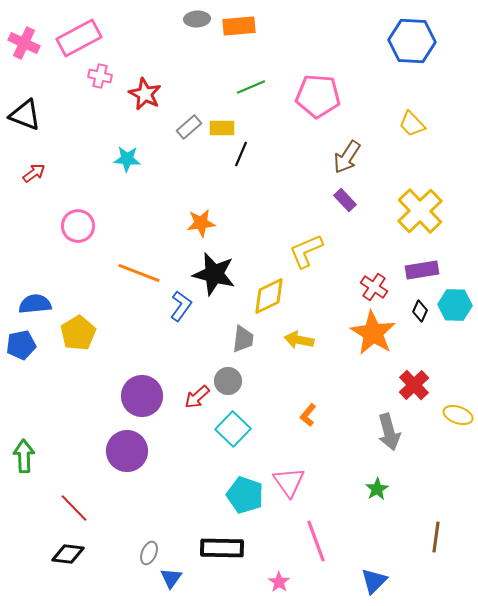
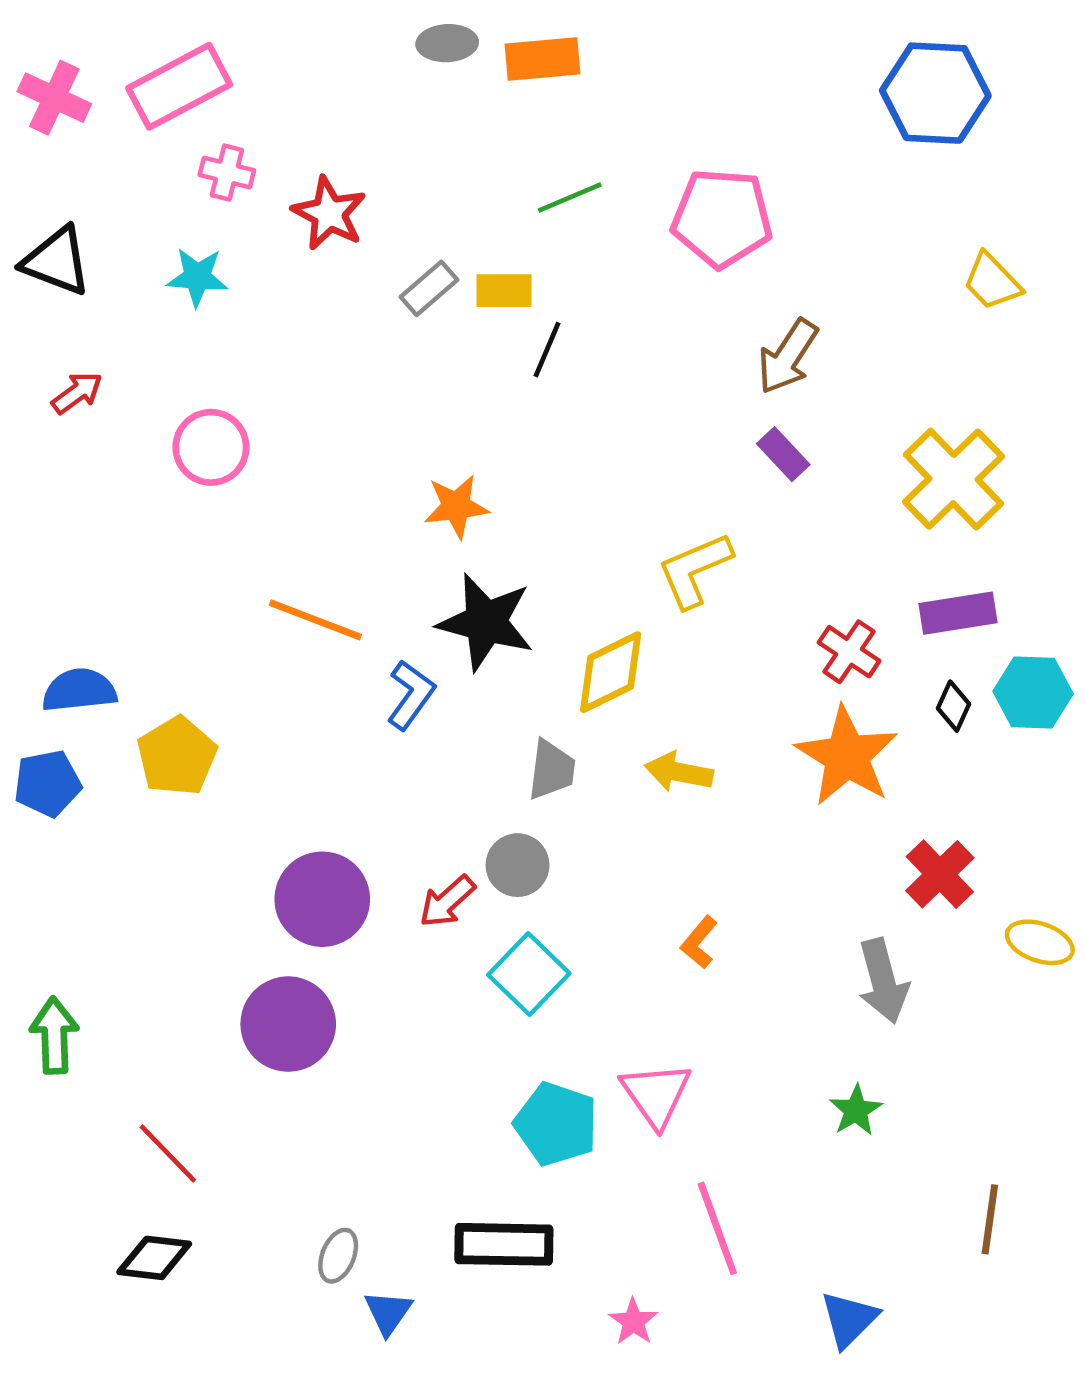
yellow trapezoid: (412, 124) -> (992, 282), moved
cyan star: (127, 159) -> (197, 277), moved
pink circle: (78, 226) -> (211, 447), moved

